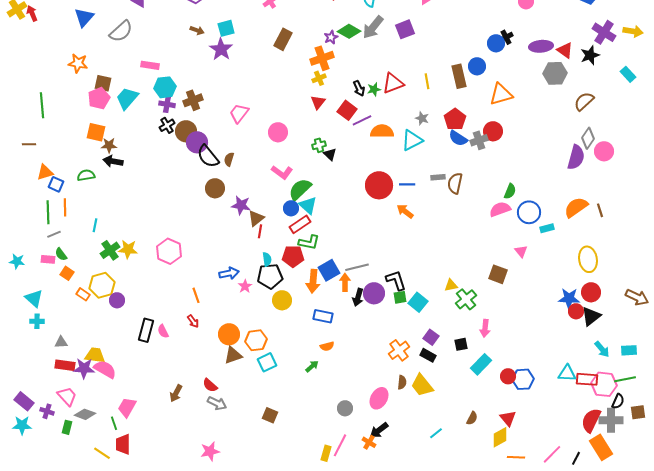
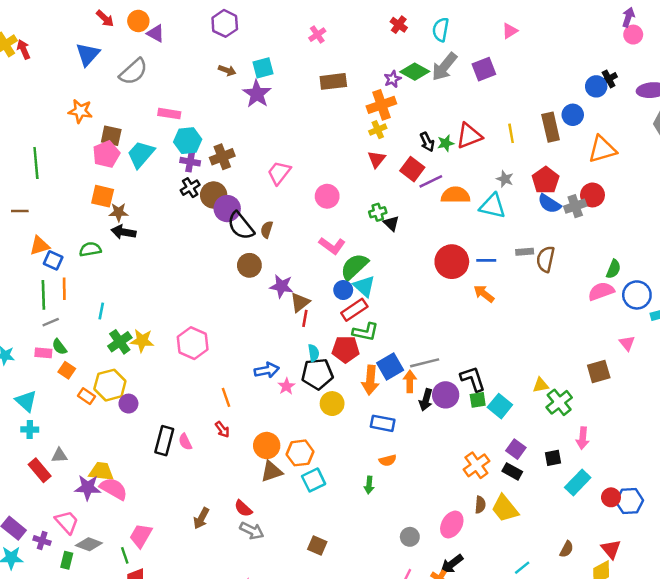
brown rectangle: (283, 39) -> (333, 81), turned 55
cyan triangle: (412, 140) -> (493, 206), turned 40
brown square: (498, 274) -> (599, 371), turned -36
red rectangle: (65, 365) -> (40, 470), moved, turned 42
green arrow: (312, 366) -> (369, 485), turned 136

